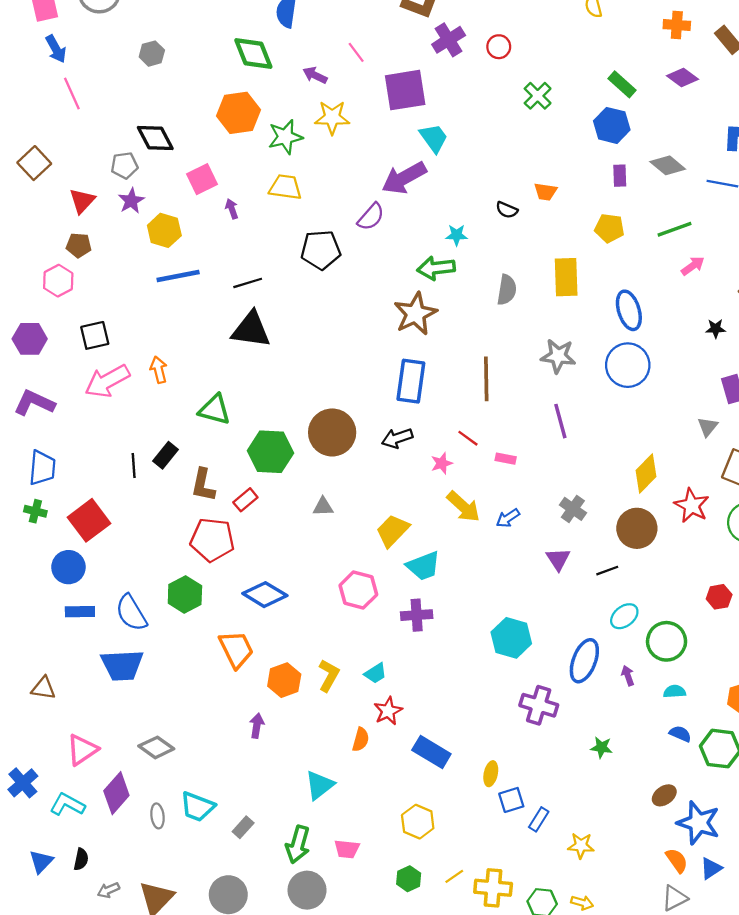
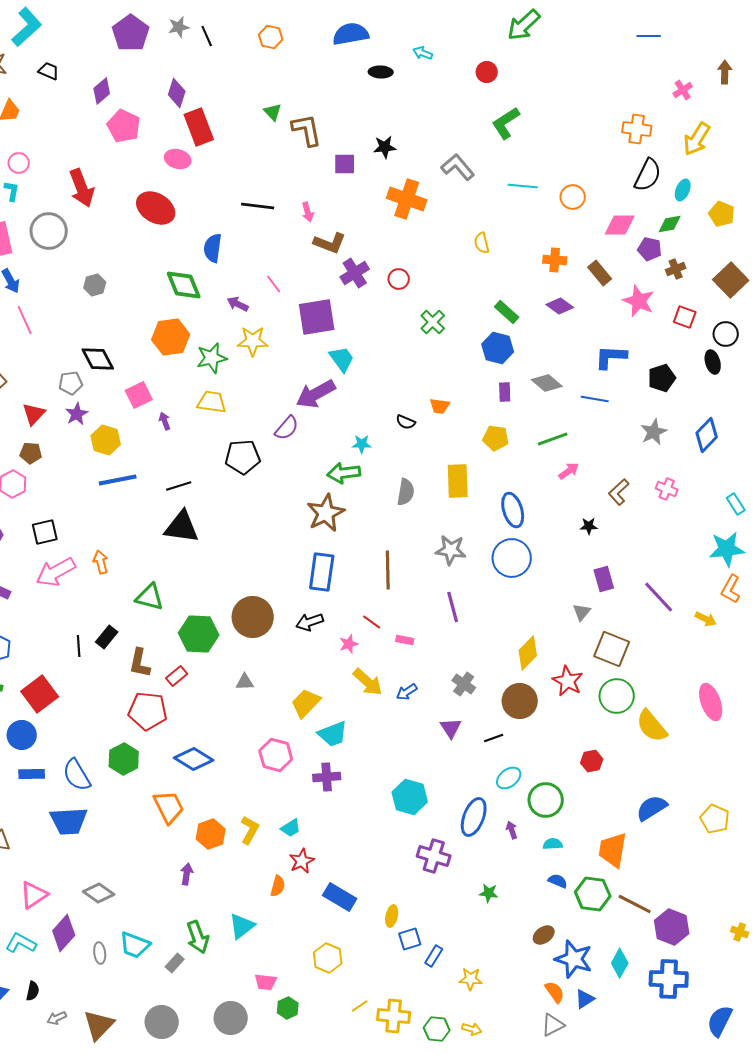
green arrow: (298, 844) -> (198, 937), moved, turned -36
green hexagon: (409, 879) -> (288, 1008), moved

